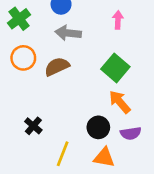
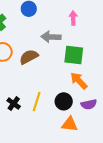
gray arrow: (68, 33) -> (51, 37), moved
green square: (115, 68) -> (74, 55), turned -30
yellow line: (63, 154) -> (37, 102), moved

